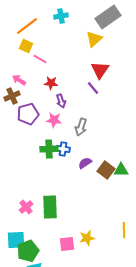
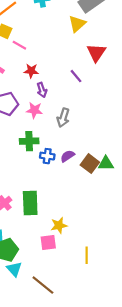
red triangle: (100, 70) -> (96, 53), moved
blue cross: (63, 149) -> (47, 156), moved
yellow line: (124, 230) -> (87, 255), moved
yellow star: (87, 238) -> (59, 225), moved

